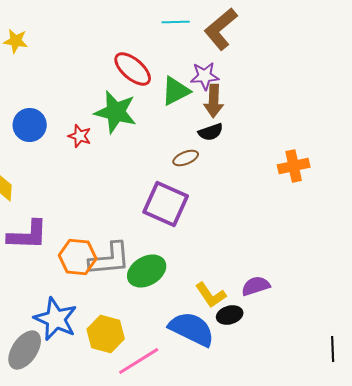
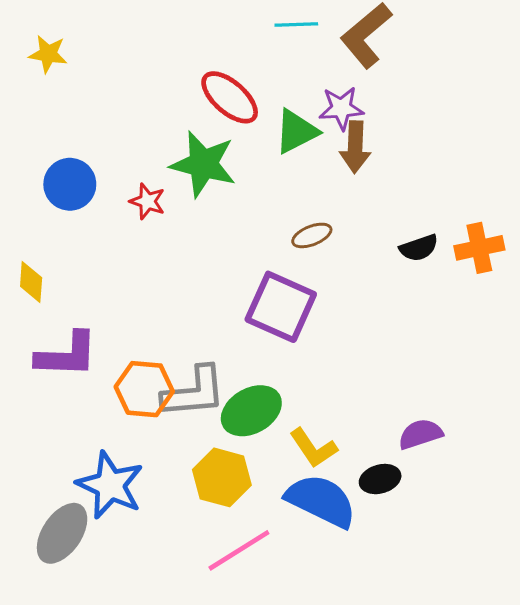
black semicircle: (211, 132) -> (419, 248), moved
yellow L-shape: (211, 295) -> (313, 448), moved
yellow hexagon: (106, 334) -> (222, 477), moved

